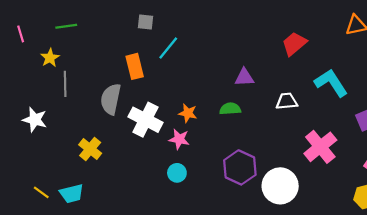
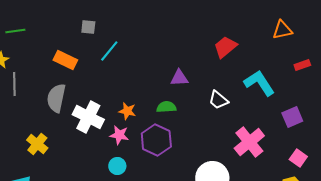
orange rectangle: (135, 66) -> (65, 60), moved, turned -50
white trapezoid: (287, 101) -> (218, 100), turned -135
purple hexagon: (240, 167) -> (156, 140), moved

